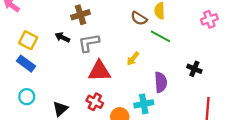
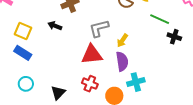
green line: (161, 36) -> (160, 19), moved
gray L-shape: (89, 43) -> (99, 28), moved
black cross: (194, 69) -> (174, 37), moved
purple semicircle: (161, 82) -> (122, 61), moved

